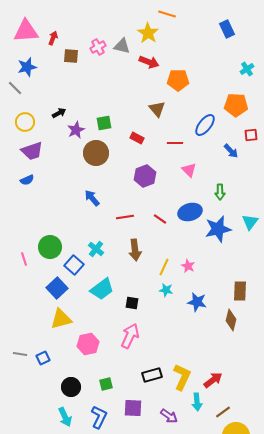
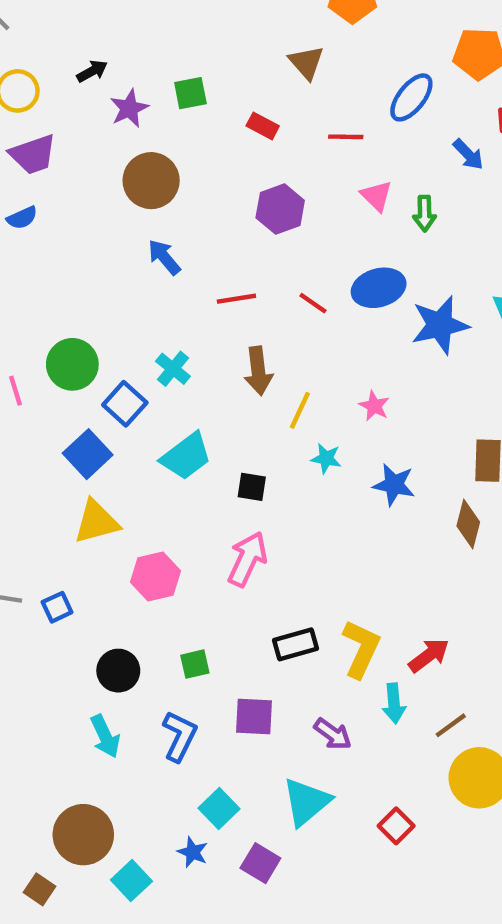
brown circle: (96, 153) -> (151, 181), moved
green arrow: (220, 192) -> (425, 213), moved
yellow line: (164, 267) -> (300, 410), moved

